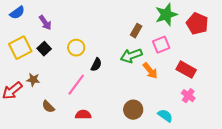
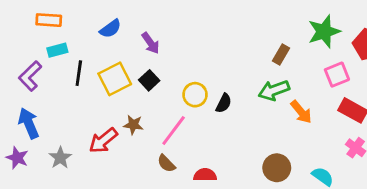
pink square: (161, 45) -> (337, 75), moved
yellow circle: (76, 48) -> (195, 95), moved
pink line: (76, 85) -> (174, 130), moved
brown semicircle: (48, 107) -> (166, 163), moved

